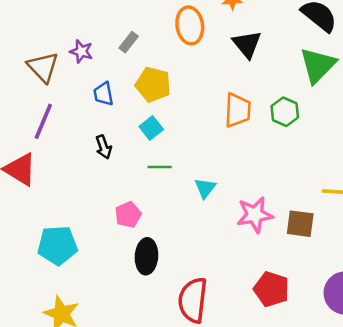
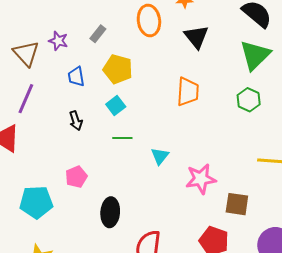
green hexagon: (285, 112) -> (249, 100), moved
pink pentagon: (128, 215) -> (76, 177), moved
brown square: (300, 224) -> (237, 204), moved

